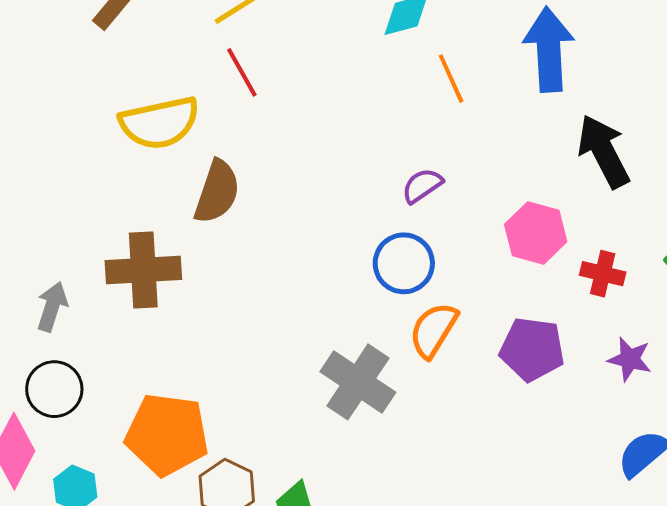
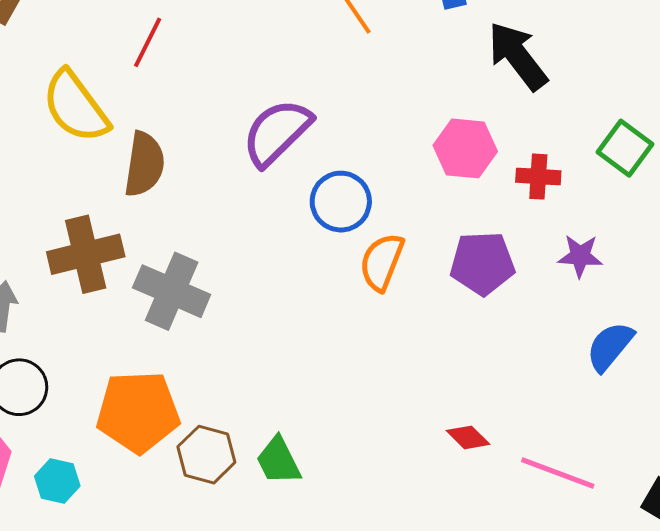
red line: (242, 72) -> (148, 42), turned 66
yellow semicircle: (159, 123) -> (75, 107), turned 76
purple semicircle: (422, 186) -> (277, 132), moved, size x1.8
gray cross: (358, 382) -> (172, 291), moved

